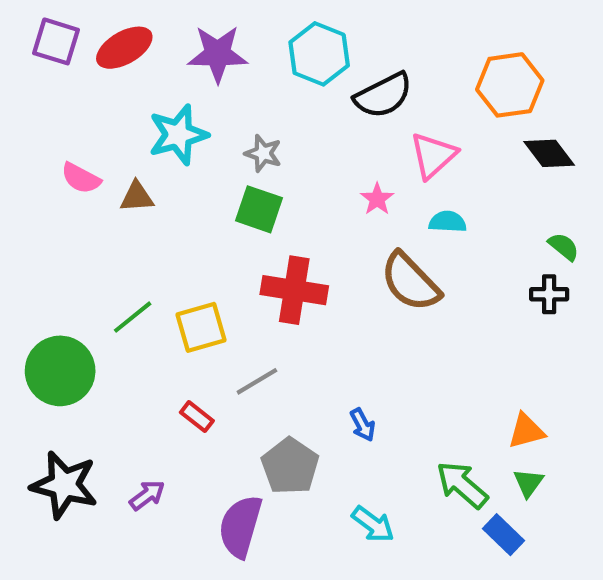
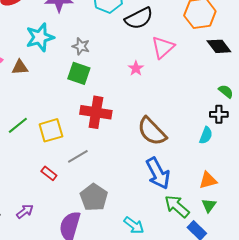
cyan semicircle: (448, 222) -> (206, 135), moved, turned 108
brown semicircle: (410, 282) -> (152, 131), moved
blue arrow: (363, 425) -> (158, 173), moved, size x2.0

